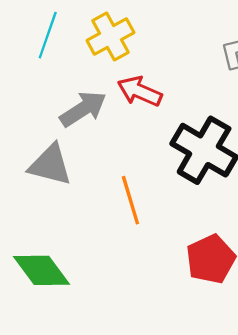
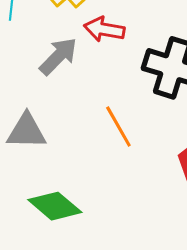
gray triangle: (50, 165) -> (26, 131), moved

